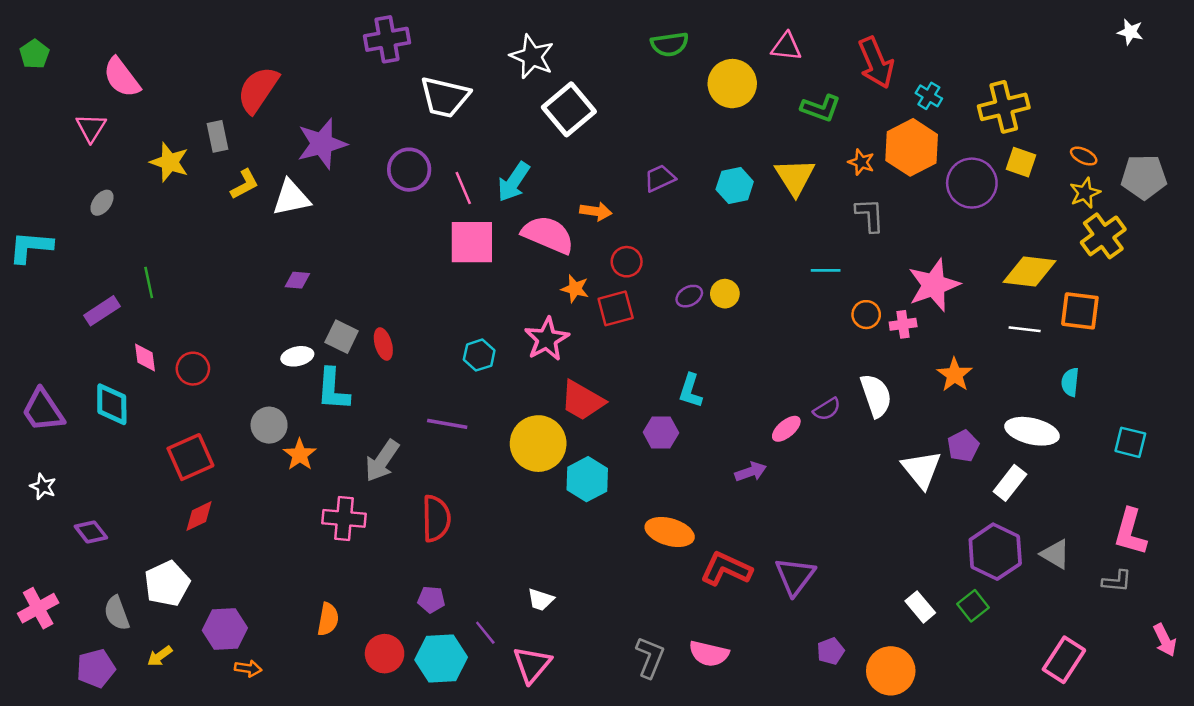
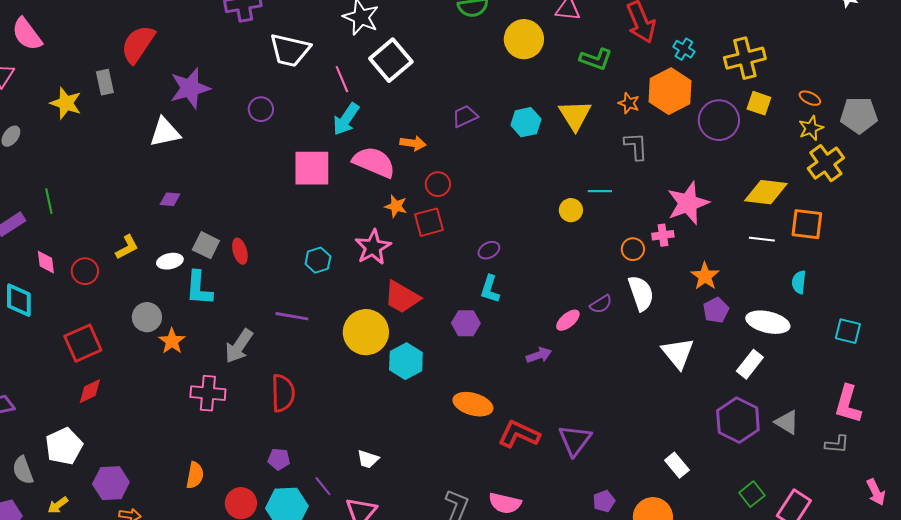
purple circle: (409, 170) -> (261, 109), size x0.7
yellow L-shape: (244, 184) -> (127, 247), moved
pink line: (463, 188) -> (342, 79), moved
yellow circle: (725, 294) -> (571, 210), moved
purple ellipse: (689, 296) -> (489, 250), moved
orange circle: (866, 315) -> (633, 249), moved
purple pentagon: (963, 446) -> (716, 310), moved
green square: (973, 606) -> (752, 494), moved

